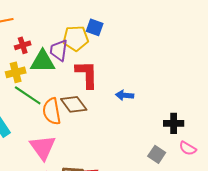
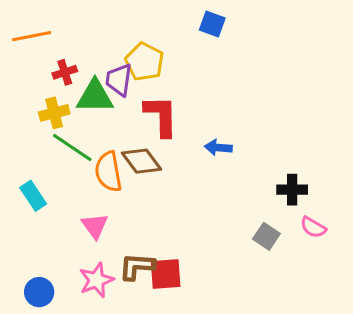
blue square: (95, 27) -> (212, 24), moved
yellow pentagon: (76, 38) -> (145, 62), turned 30
pink triangle: (43, 147) -> (95, 226), size x0.7

